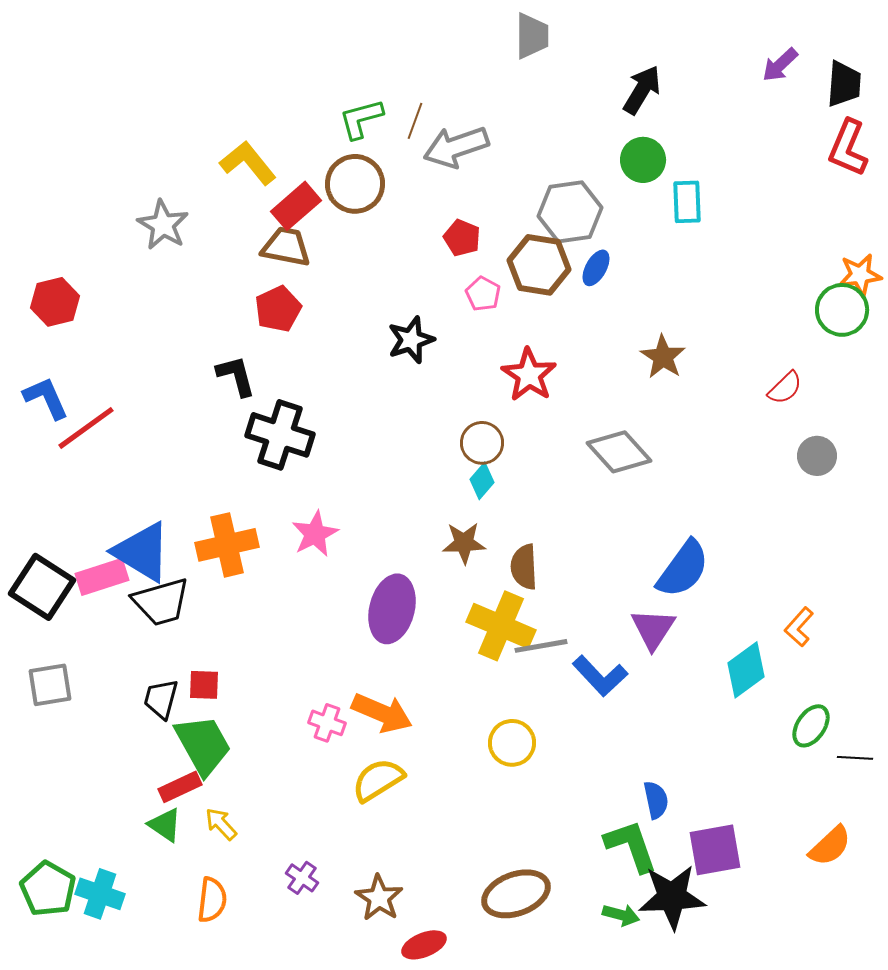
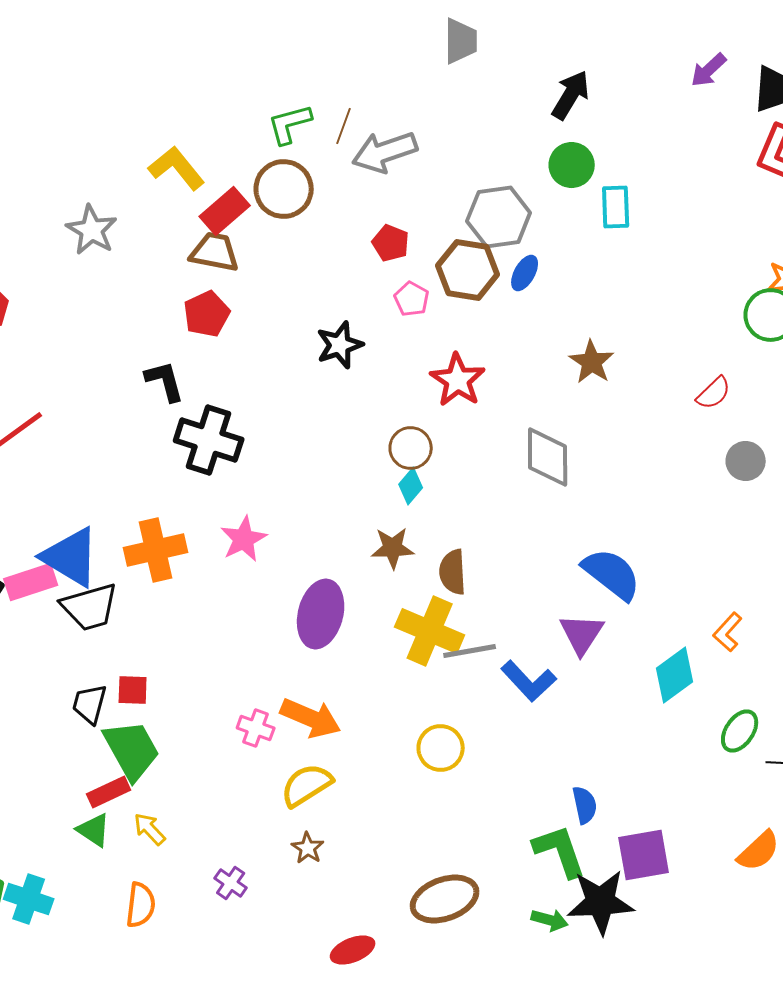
gray diamond: (619, 452) -> (548, 457), turned 42
blue semicircle: (683, 569) -> (612, 574), turned -88
brown star: (379, 898) -> (308, 848), moved, size x0.7

